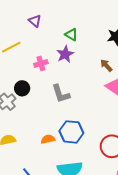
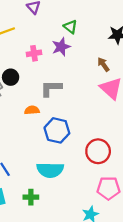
gray L-shape: (61, 94) -> (51, 88), turned 100
orange semicircle: (48, 139) -> (32, 110), moved

